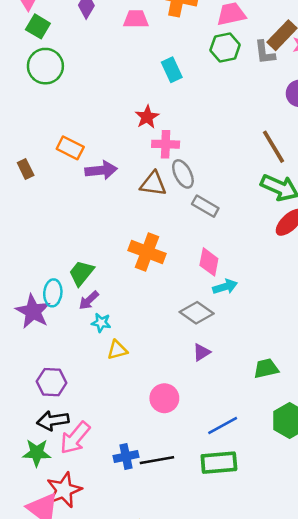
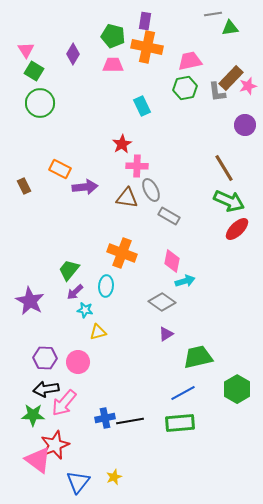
cyan ellipse: (53, 293) -> (106, 286), moved
green trapezoid: (266, 368) -> (198, 357), moved, size x1.4
pink circle: (164, 398) -> (78, 362), moved

